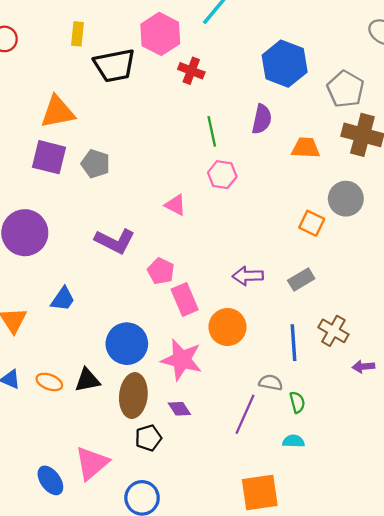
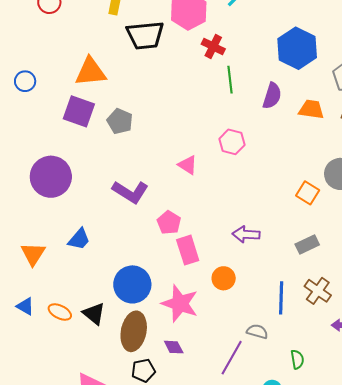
green line: (212, 131) -> (230, 80), moved
orange trapezoid: (306, 148) -> (311, 109), moved
gray rectangle: (301, 279) -> (307, 244), moved
orange circle: (227, 327) -> (224, 278), size x0.7
black triangle: (87, 380) -> (94, 314), turned 45
green semicircle: (297, 402) -> (297, 359), moved

